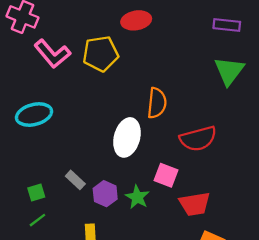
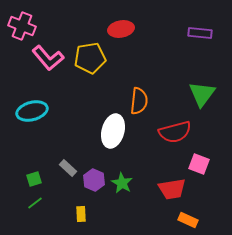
green triangle: (229, 71) -> (202, 94), moved
pink square: (166, 175) -> (199, 164), moved

